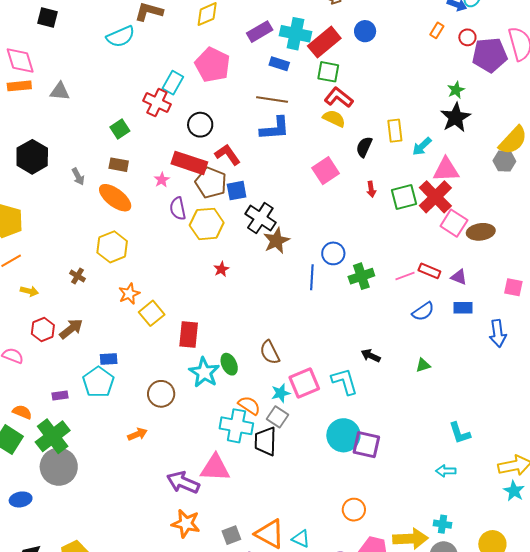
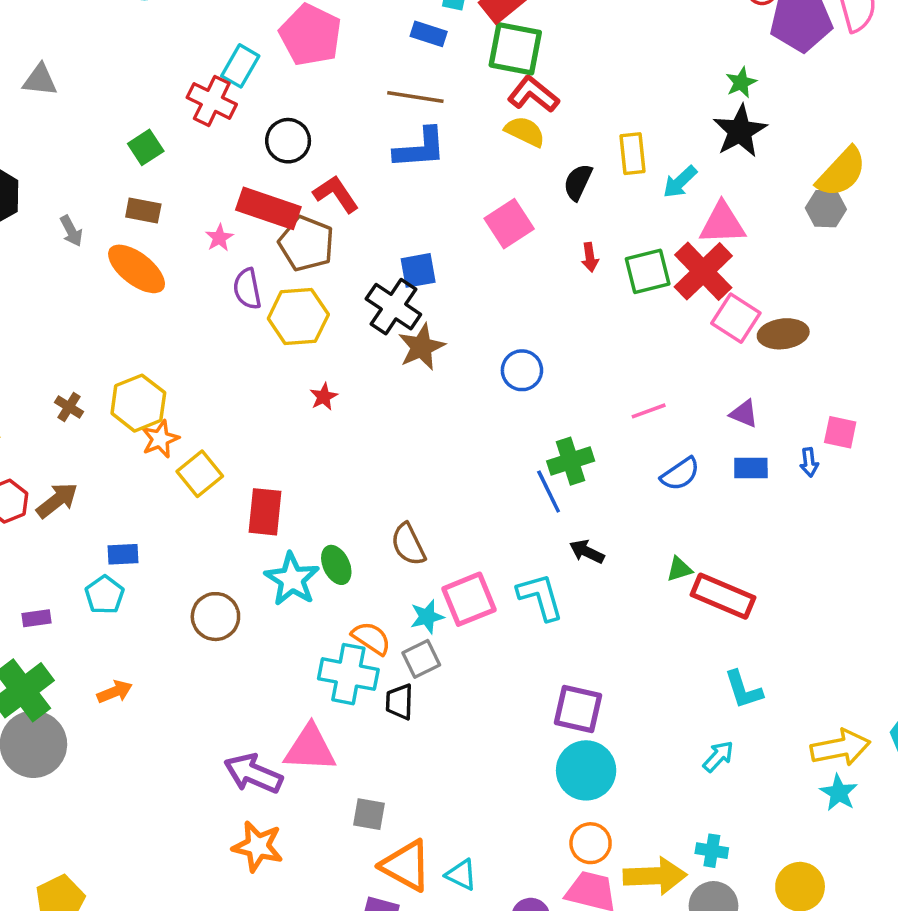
green square: (328, 72) -> (515, 49), size x1.4
blue square: (237, 191) -> (418, 270), moved
yellow hexagon: (112, 247) -> (138, 403), moved
red rectangle: (429, 271) -> (723, 596), moved, size x1.6
green cross: (361, 276) -> (571, 461), moved
blue line: (312, 277) -> (549, 491), moved, turned -30
blue arrow: (498, 333) -> (809, 462), moved, size x0.6
cyan pentagon: (98, 382) -> (104, 595), size x0.7
gray square: (278, 417) -> (421, 659), turned 30
orange arrow: (137, 434) -> (115, 692), moved
cyan circle: (343, 435) -> (586, 770), moved
black trapezoid: (265, 441) -> (399, 702), size x0.7
cyan arrow: (446, 471) -> (718, 756), turned 132
orange circle: (354, 510) -> (591, 843), moved
gray square: (231, 535) -> (369, 814), moved, turned 30

